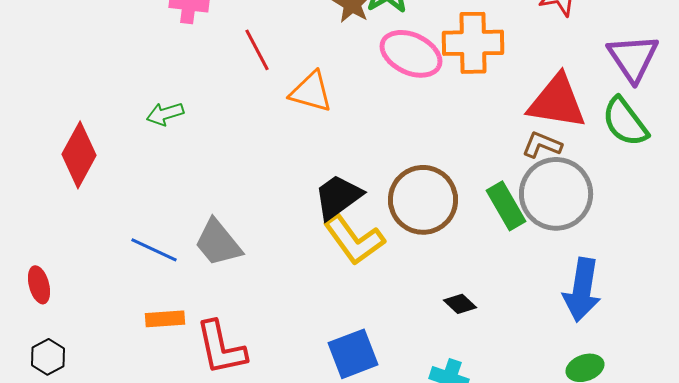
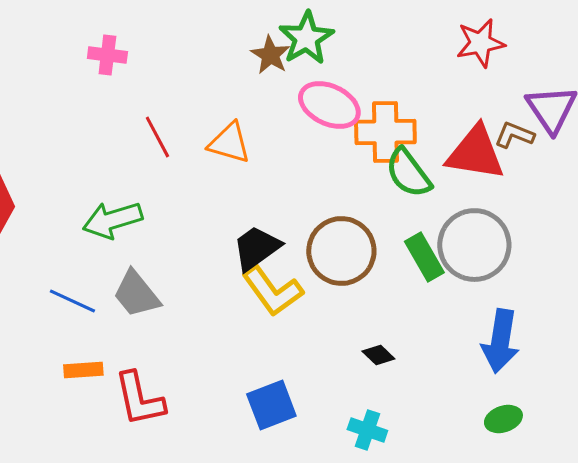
orange cross: (473, 43) -> (385, 132), moved
red line: (257, 50) -> (157, 137), moved
green arrow: (165, 114) -> (112, 220), moved, size x1.6
green semicircle: (625, 122) -> (408, 173), moved
brown L-shape: (542, 145) -> (514, 135), moved

